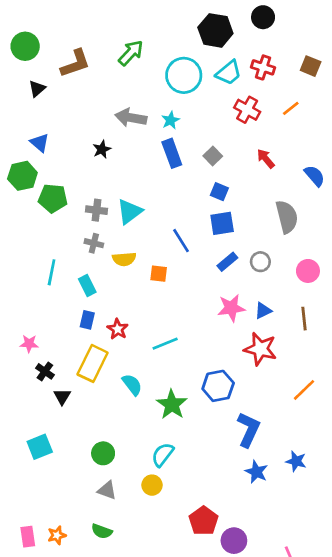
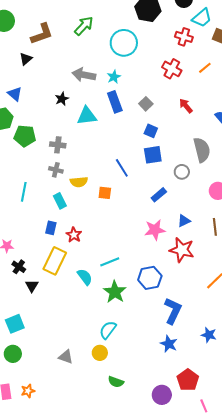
cyan trapezoid: (229, 73) -> (202, 18), moved
black triangle: (37, 89) -> (26, 59), moved
cyan triangle: (130, 211) -> (87, 116), moved, turned 30
blue rectangle: (227, 262) -> (159, 195), moved
gray circle: (260, 262) -> (182, 172), moved
cyan rectangle: (87, 285) -> (60, 201), moved
pink star: (231, 308) -> (155, 230), moved
cyan line: (165, 344) -> (110, 262), moved
green circle: (103, 453) -> (13, 354), moved
blue star: (256, 472) -> (169, 344), moved
red pentagon: (204, 521) -> (188, 380), moved
green semicircle: (102, 531) -> (116, 382), moved

